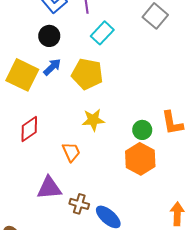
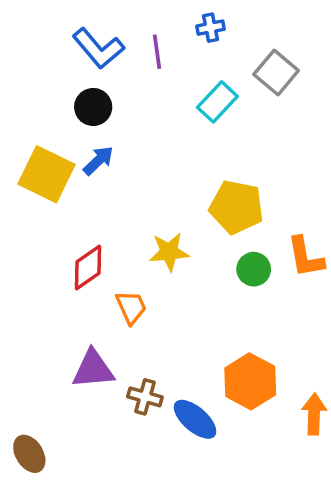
cyan rectangle: (102, 33) -> (217, 102), moved
yellow pentagon: (87, 74) -> (236, 207), moved
red diamond: (29, 129) -> (88, 267), moved
orange hexagon: (140, 159) -> (250, 381), moved

